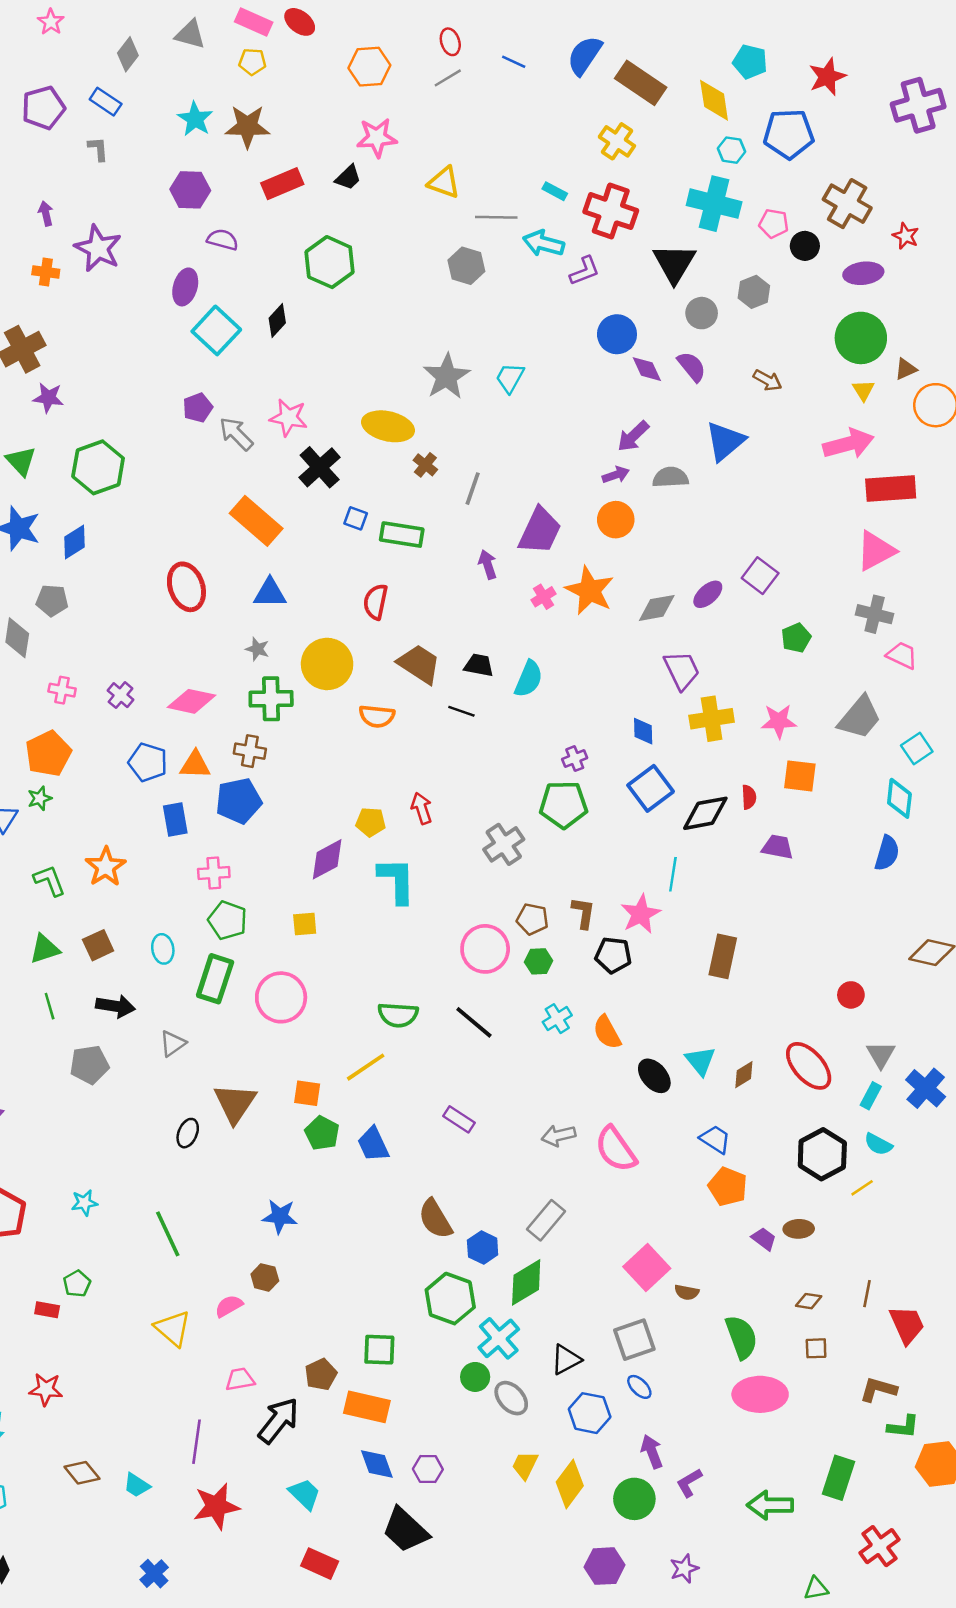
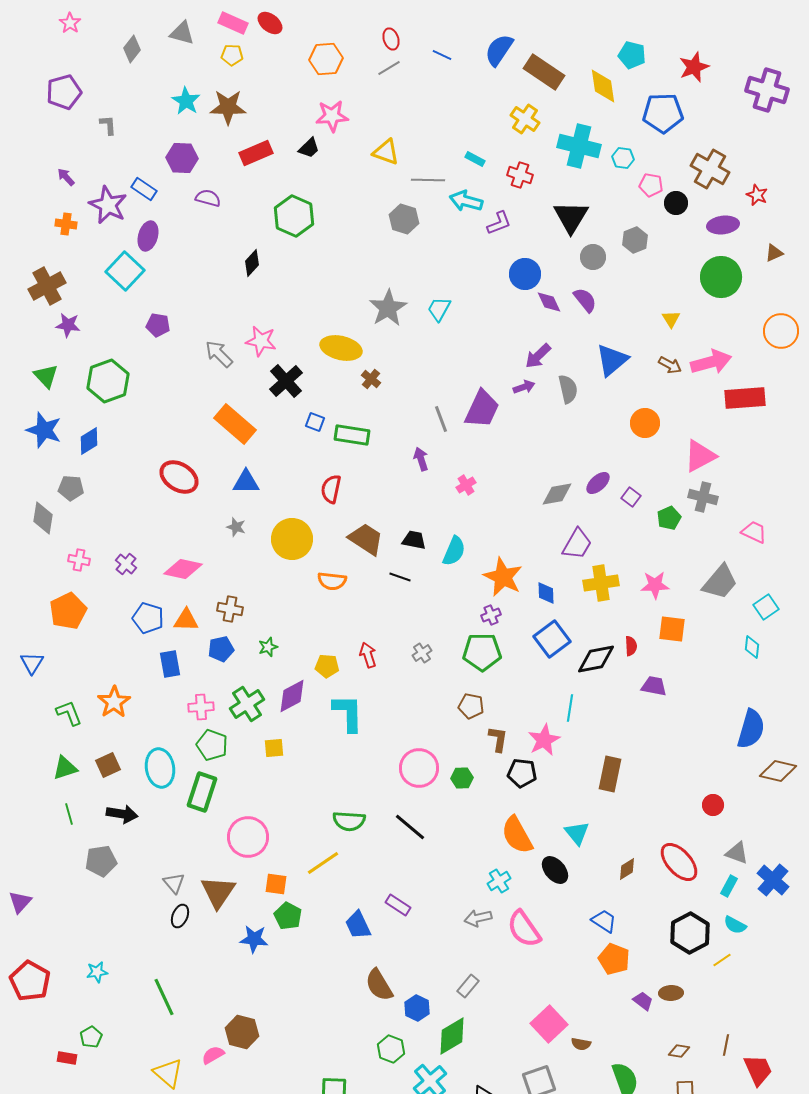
blue rectangle: (106, 102) -> (144, 189), moved
purple cross: (918, 105) -> (767, 90), turned 33
cyan hexagon: (731, 150) -> (623, 158), moved
cyan cross: (714, 204) -> (579, 146), moved
red cross: (611, 211) -> (520, 175), size x0.6
purple arrow: (46, 214) -> (66, 177), turned -30
purple ellipse: (185, 287) -> (148, 236), moved
cyan square: (216, 330) -> (125, 271), moved
brown triangle: (906, 369) -> (774, 253), moved
brown arrow: (768, 380) -> (670, 365), moved
yellow triangle: (863, 390) -> (671, 319), moved
purple pentagon: (198, 408) -> (158, 325), moved, turned 30
gray semicircle: (670, 477) -> (568, 389), turned 80
gray line: (473, 489) -> (441, 419), moved, turned -40
orange circle: (616, 520) -> (645, 423), moved
purple trapezoid: (540, 531) -> (482, 409), moved
pink triangle: (876, 551) -> (700, 456), moved
purple square: (760, 576) -> (631, 497), moved, size x0.7
red ellipse: (186, 587) -> (179, 477), turned -39
orange star: (590, 591) -> (503, 577), moved
gray cross: (875, 614) -> (703, 497), moved
purple trapezoid: (682, 670) -> (577, 544), turned 56
green cross: (271, 699) -> (247, 704), moved, turned -32
green star: (40, 798) -> (268, 647), moved
cyan diamond: (899, 798) -> (752, 647), size x0.7
blue pentagon: (239, 801) -> (221, 649), size x0.7
gray cross: (504, 844) -> (422, 653), moved, size x0.6
blue semicircle: (887, 853) -> (751, 729), moved, size x1.4
brown pentagon: (532, 919) -> (471, 706), moved
cyan ellipse: (163, 949) -> (160, 768), size x1.6
pink circle: (281, 997) -> (248, 837), moved
cyan cross: (557, 1019) -> (499, 881), moved
orange semicircle: (607, 1032) -> (517, 835), size x1.4
gray triangle: (173, 1043) -> (174, 883), moved, turned -35
gray triangle: (881, 1055) -> (737, 853), turned -40
cyan triangle: (700, 1061) -> (577, 833), moved
blue trapezoid: (373, 1144) -> (358, 925), moved
blue star: (280, 1216) -> (254, 939), moved
gray rectangle: (546, 1220) -> (468, 986), size x0.7
brown hexagon: (265, 1277) -> (242, 1032), size x1.5
green hexagon: (450, 1299) -> (391, 1049), size x0.7

